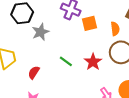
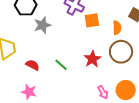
green line: (66, 61) -> (61, 65), moved
red semicircle: (34, 73) -> (33, 65), turned 80

